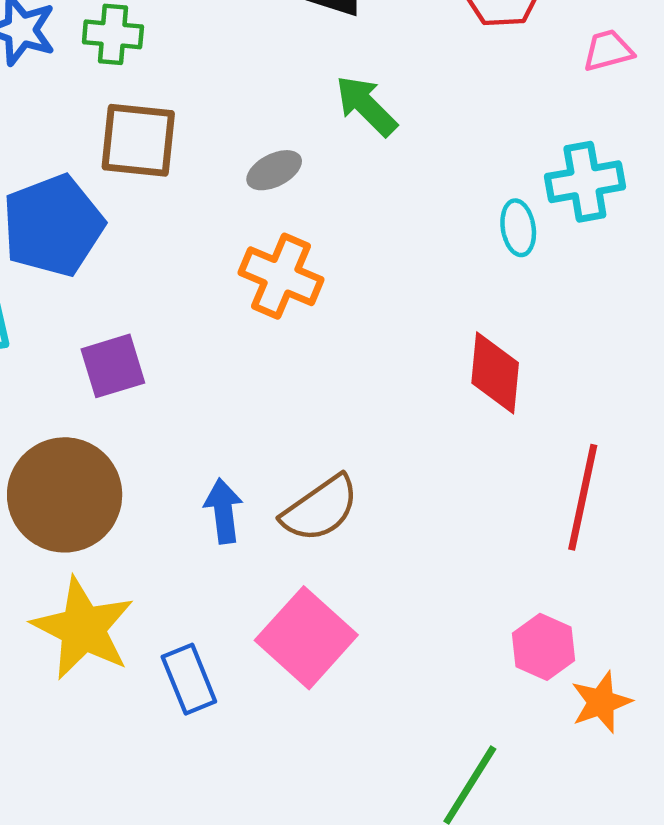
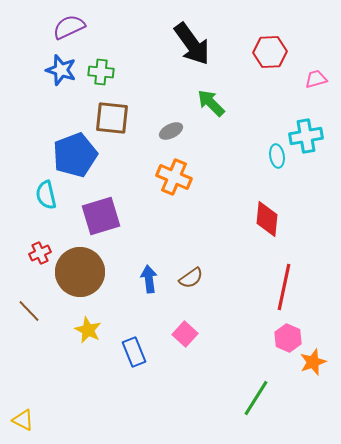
purple square: (113, 366) -> (101, 216), size x1.4
red line: (583, 497) -> (284, 287), moved
brown semicircle: (320, 509) -> (191, 278), size x0.7
yellow star: (83, 628) -> (88, 330), size x0.6
pink square: (306, 638) -> (185, 334), size x0.6

